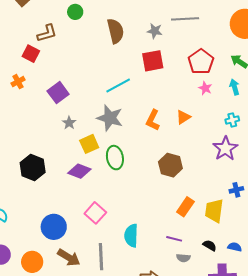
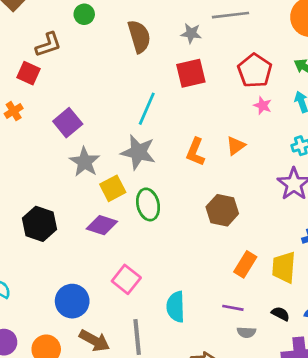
cyan line: (118, 86) -> (147, 109), turned -35
gray star: (69, 123) -> (85, 162), size x1.6

